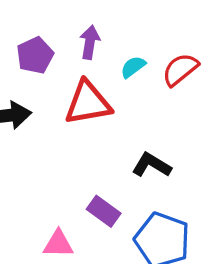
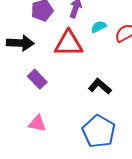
purple rectangle: (104, 211) -> (37, 79), moved

